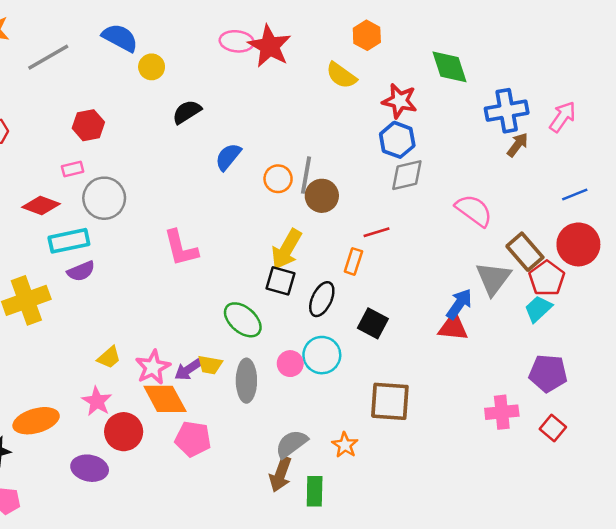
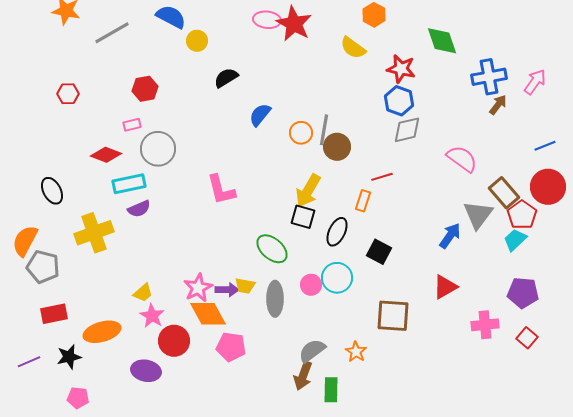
red triangle: (453, 327) -> (445, 287), moved, turned -36
yellow trapezoid: (109, 357) -> (143, 293), moved
purple arrow: (188, 370) -> (227, 290), turned -145

